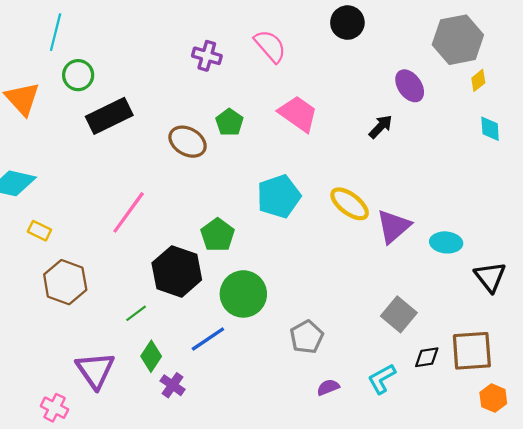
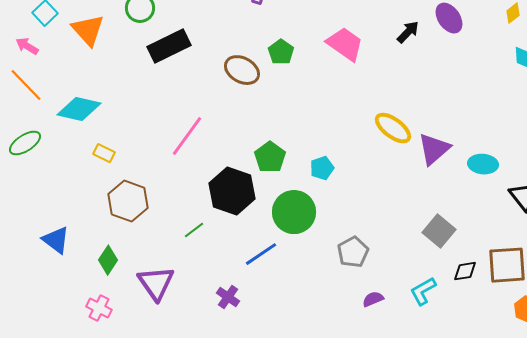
black arrow: (381, 127) -> (408, 32), moved
cyan pentagon: (279, 196) -> (322, 168), moved, size x0.6
green diamond: (151, 356) -> (108, 260), moved
pink cross: (55, 408) -> (99, 308), moved

